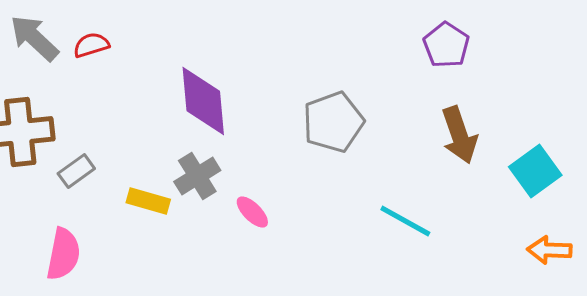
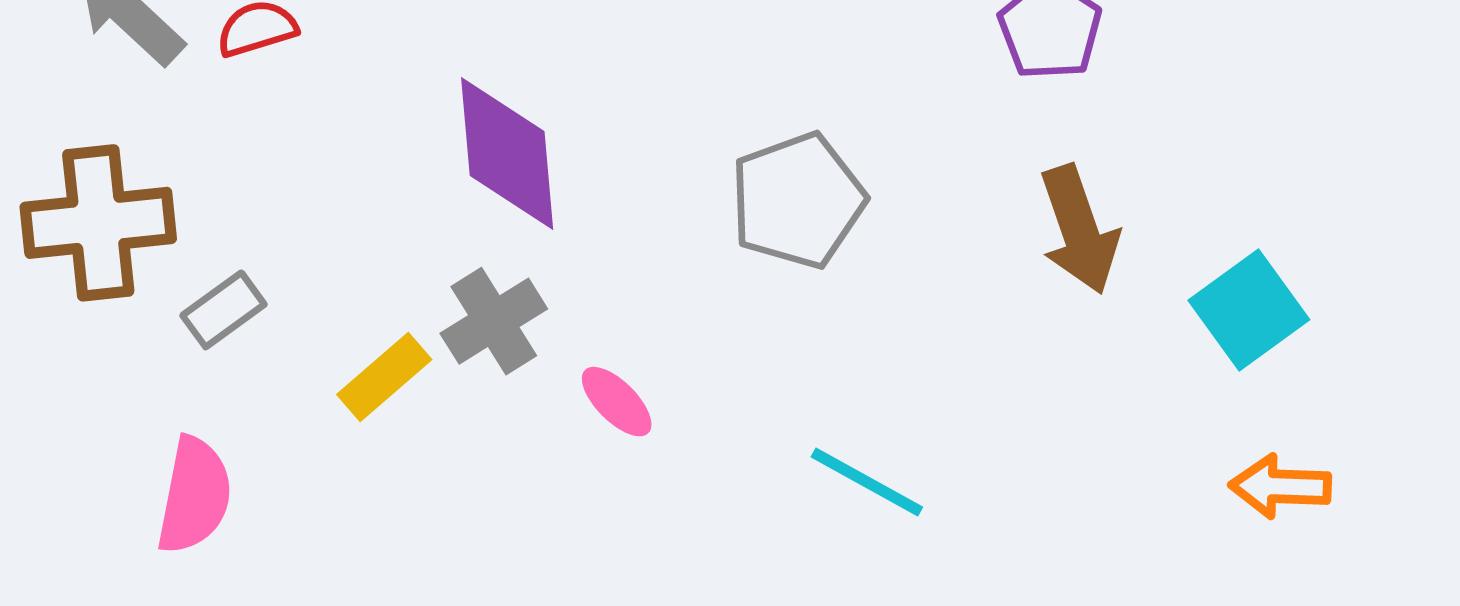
yellow rectangle: (148, 201) -> (384, 377), turned -57
cyan line: (405, 221) -> (867, 482), moved

